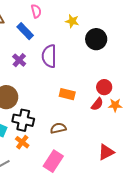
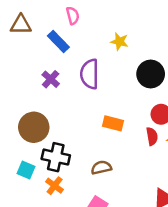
yellow star: (72, 21) -> (119, 42), moved
black circle: (96, 39) -> (151, 74), moved
red semicircle: (97, 104) -> (152, 136), turned -48

